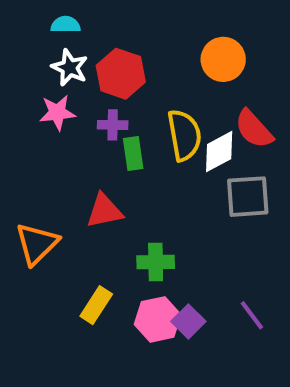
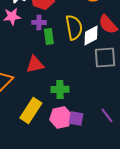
yellow rectangle: (96, 305) -> (31, 110), size x1.4
purple square: (188, 321) -> (76, 118), turned -35

